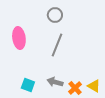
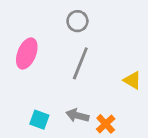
pink ellipse: (19, 38) -> (27, 54), turned 30
yellow triangle: (94, 86) -> (132, 80), moved

